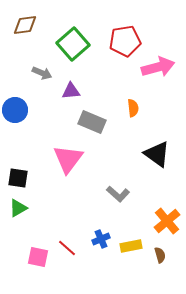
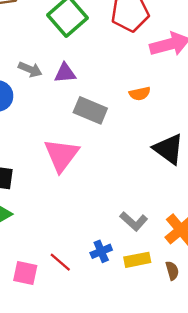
gray arrow: (42, 73) -> (30, 69), moved
orange semicircle: (133, 108) -> (140, 94), turned 84
gray L-shape: (118, 194) -> (134, 221), moved

